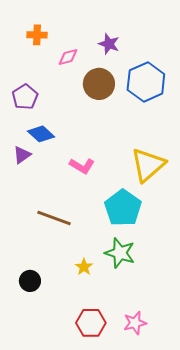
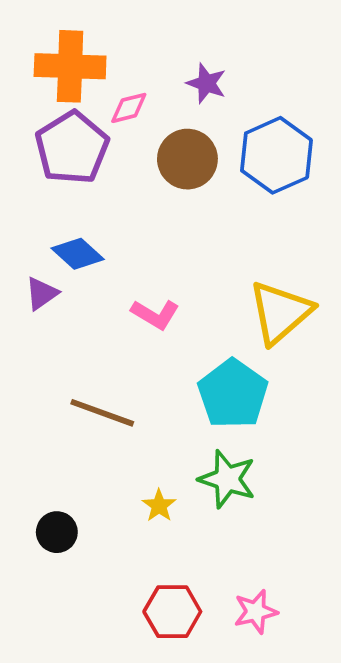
orange cross: (37, 35) -> (70, 66), size x1.8
purple pentagon: (25, 97) -> (72, 148), moved, size x1.5

